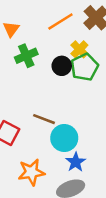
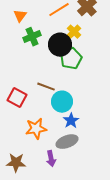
black circle: (62, 66) -> (60, 45), size x1.5
green pentagon: (85, 67) -> (71, 59), moved

